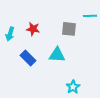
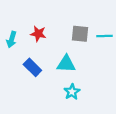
cyan line: (90, 16) -> (104, 36), moved
cyan star: (73, 87) -> (72, 92), moved

